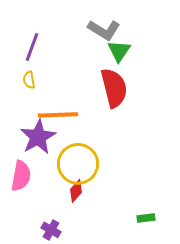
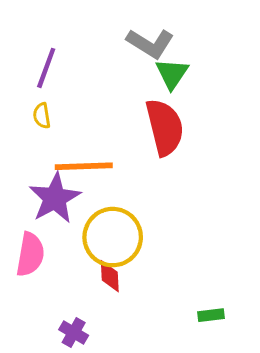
red diamond: (76, 191) -> (110, 276), turned -45

